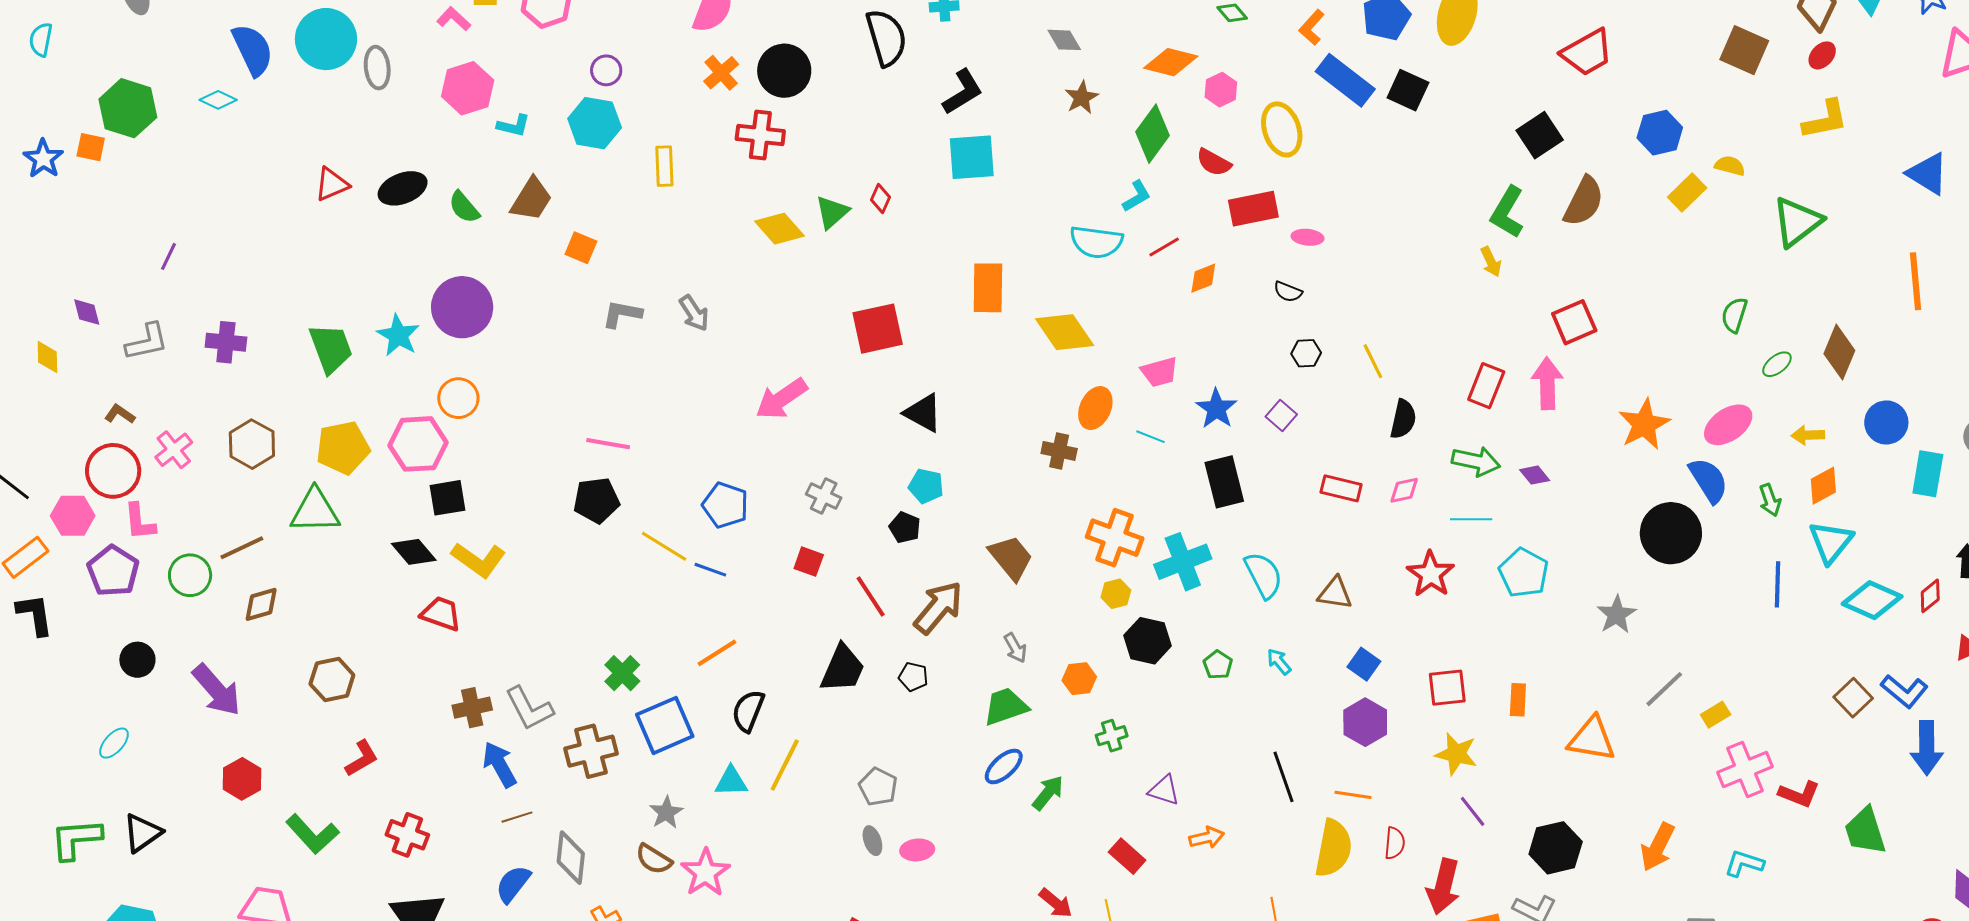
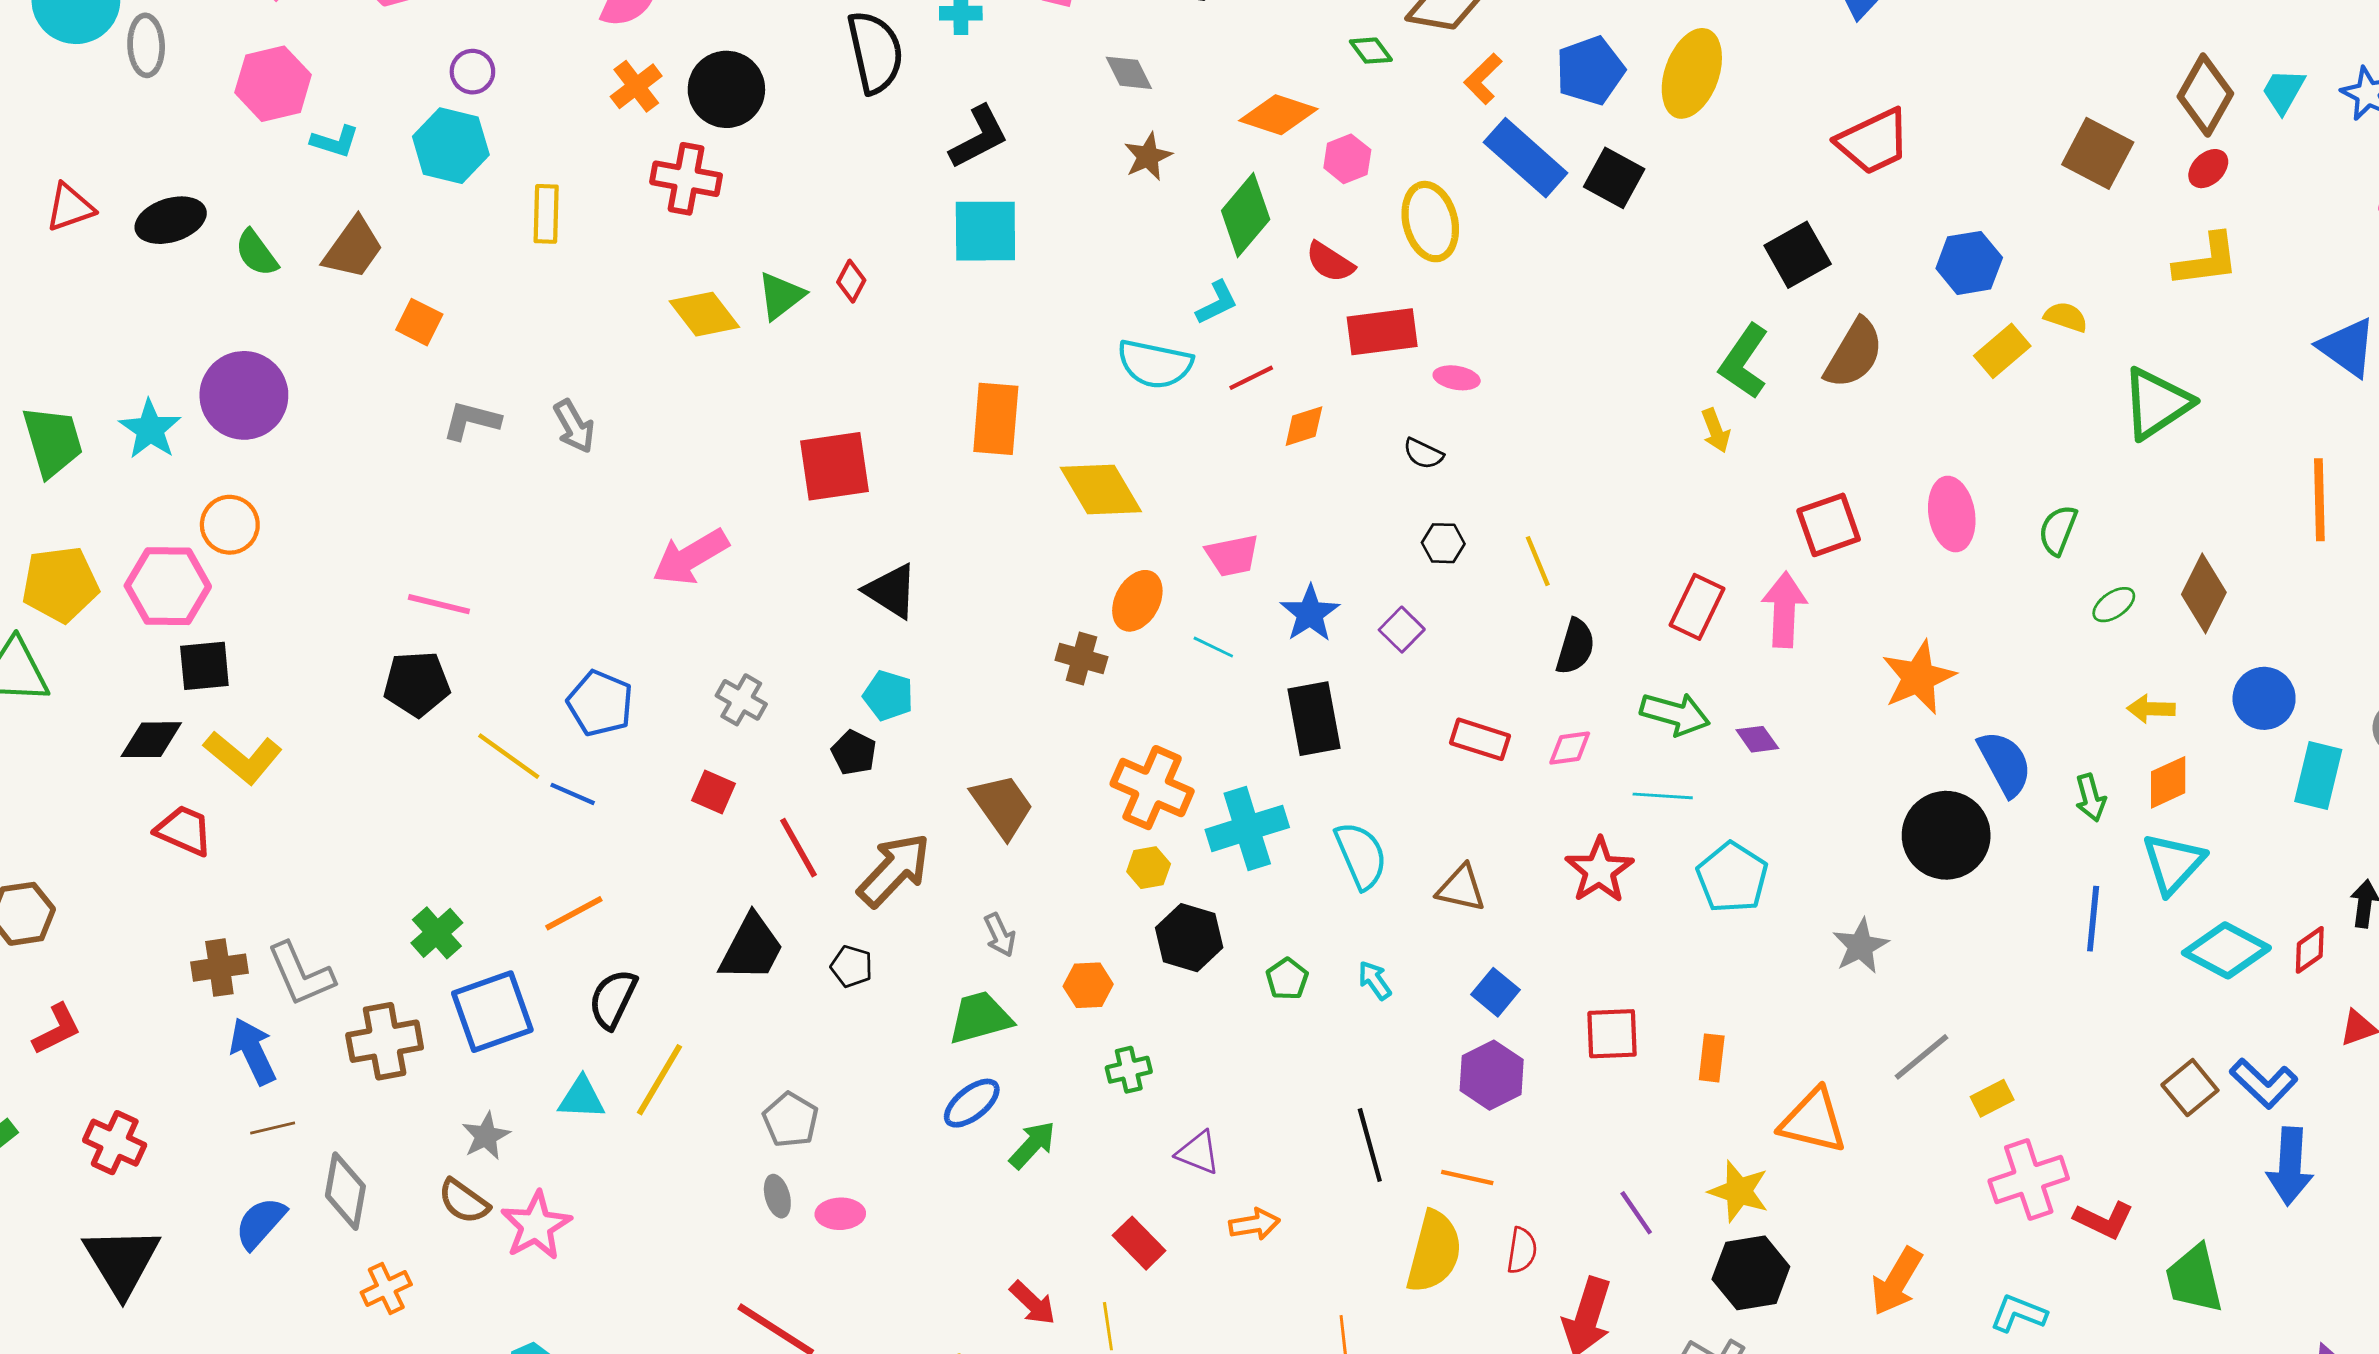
pink ellipse: (1728, 425) -> (1952, 514), moved, turned -69
black diamond: (414, 552) -> (151, 740), turned -54
yellow star: (1456, 754) -> (1739, 1191), moved

